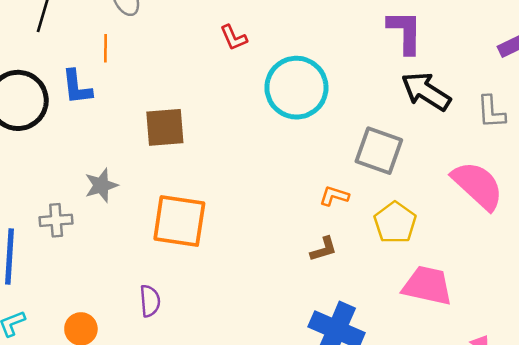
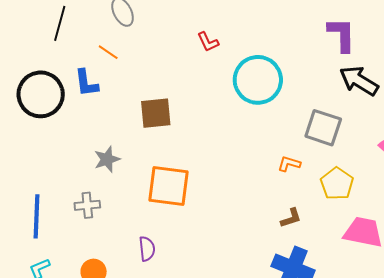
orange line: (106, 48) -> (108, 52), turned -55
gray cross: (56, 220) -> (87, 205), moved
brown L-shape: (324, 249) -> (291, 218), moved

